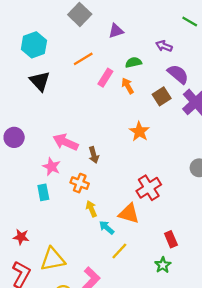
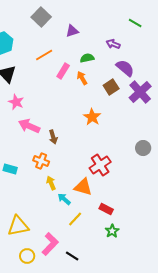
pink star: (52, 167) -> (16, 102), moved
cyan rectangle: (43, 192) -> (10, 169), turned -64
red rectangle: (171, 239) -> (106, 209), moved, turned -40

